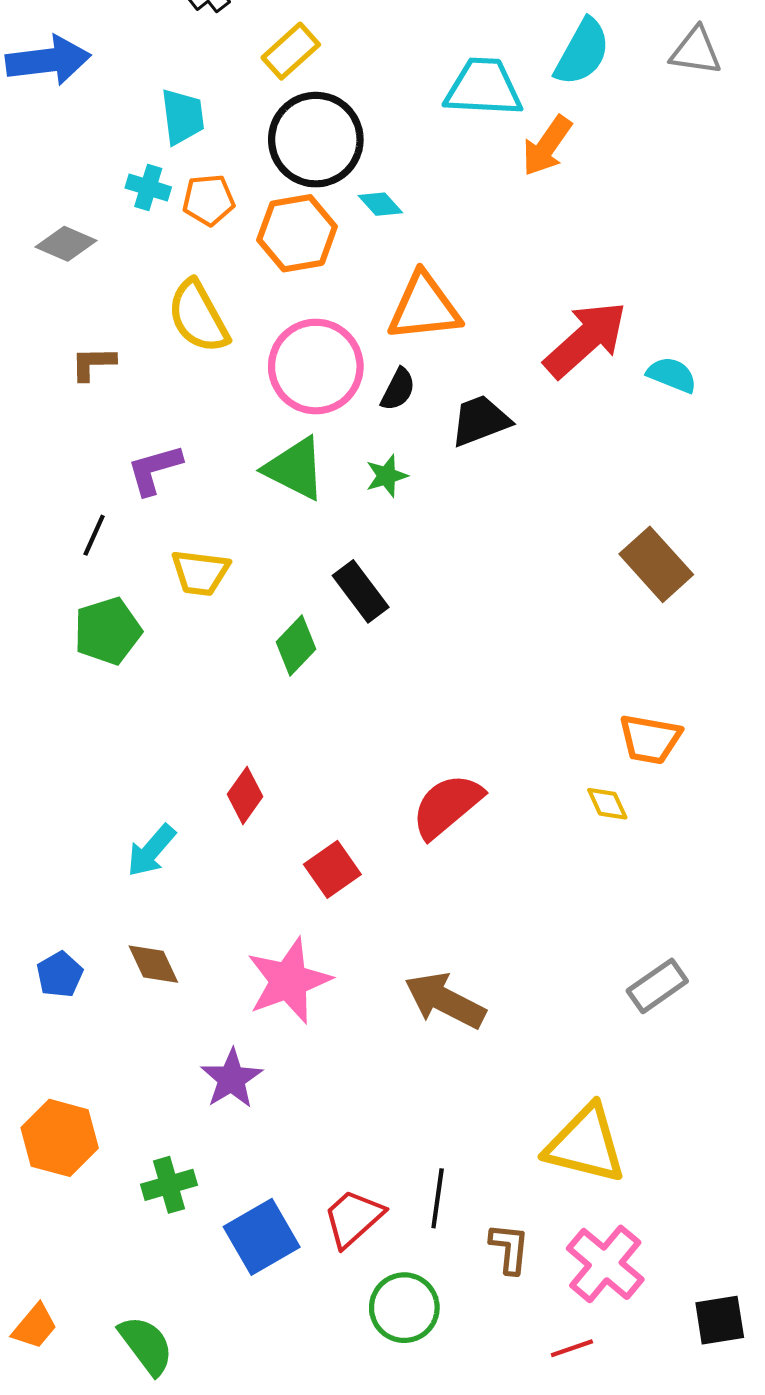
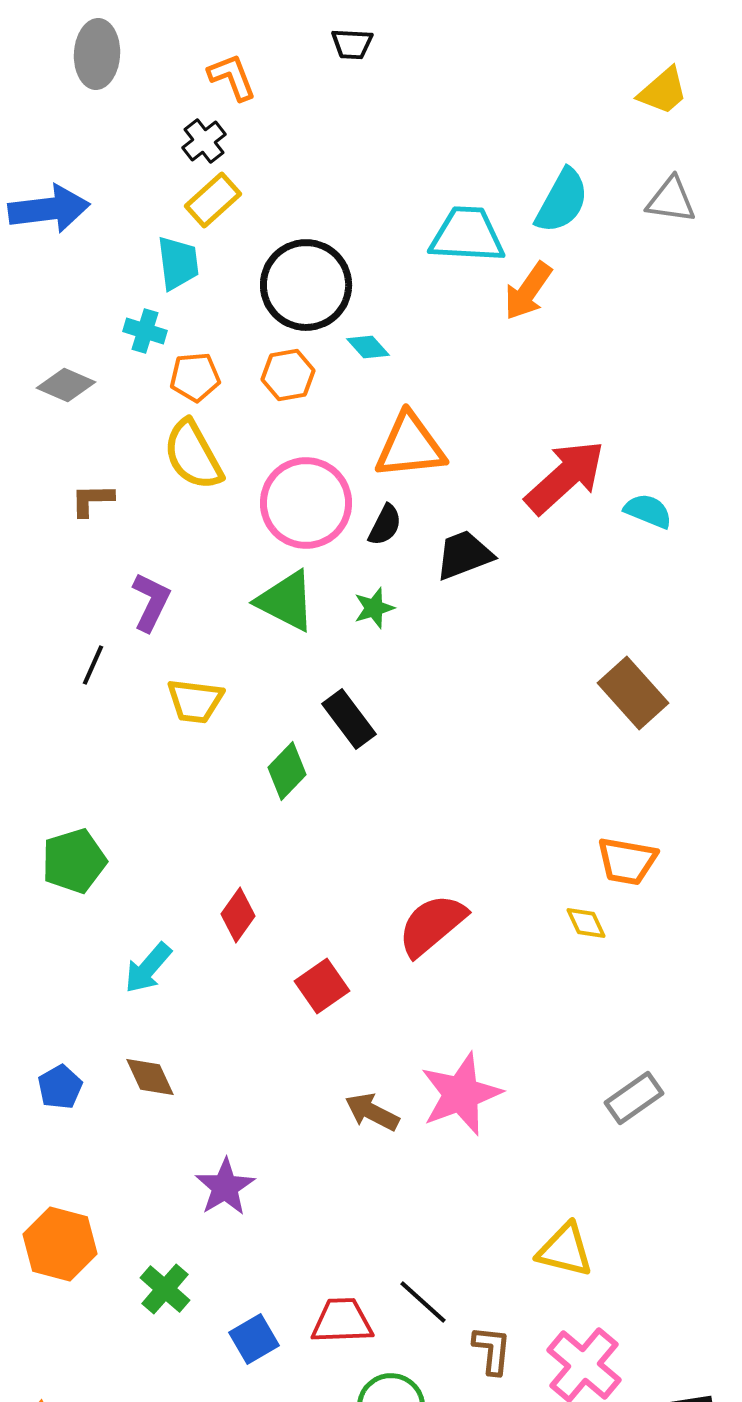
yellow rectangle: (291, 51) -> (213, 200), moved
orange pentagon: (209, 200) -> (195, 377), moved
orange hexagon: (297, 233) -> (288, 375), size x0.7
purple L-shape: (154, 470) -> (151, 602), turned 132
green pentagon: (108, 631) -> (74, 861), moved
pink star: (289, 981) -> (461, 1094), moved
brown arrow: (445, 1001) -> (372, 1112), moved, size x0.7
yellow triangle: (585, 1144) -> (565, 1250), size x0.7
green cross: (169, 1185) -> (165, 1289), turned -33
black line: (438, 1198) -> (423, 1302), turned -56
red trapezoid: (353, 1218) -> (342, 1321), turned 40
blue square: (262, 1237) -> (254, 1339), size x0.7

